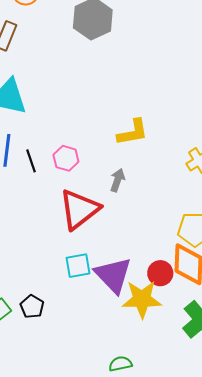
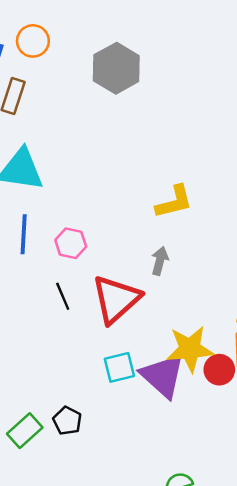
pink hexagon: (66, 158) -> (71, 243), moved
black line: (31, 161) -> (63, 296), moved
yellow star: (142, 299) -> (190, 349), moved

